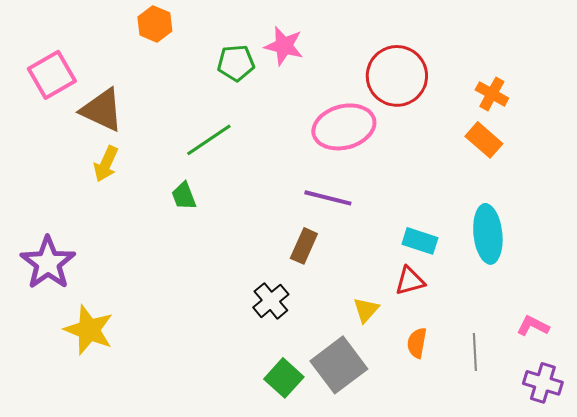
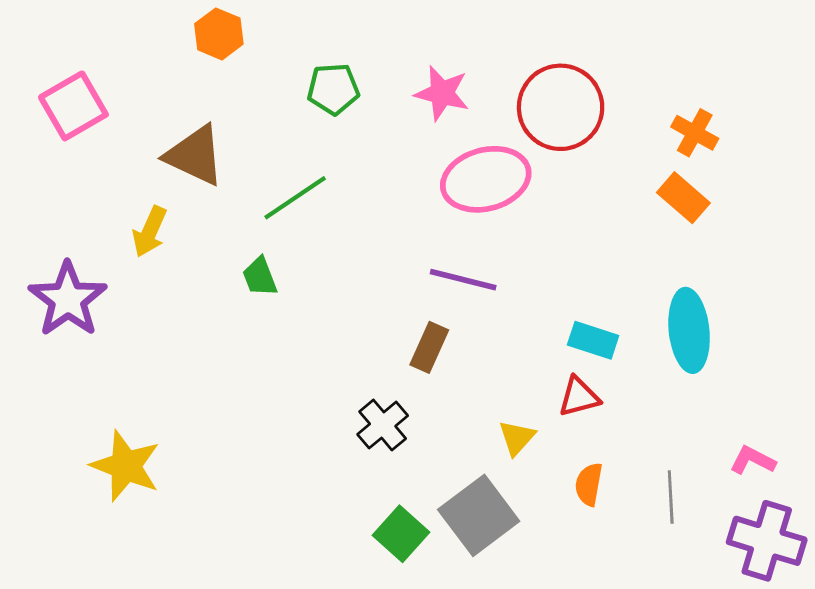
pink star: (284, 46) -> (442, 93), moved
brown triangle: (102, 110) -> (195, 155), moved
purple star: (48, 263) -> (68, 299), moved
purple cross: (543, 383) -> (767, 541), size x1.4

